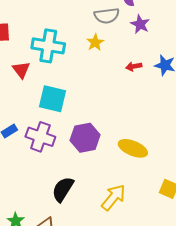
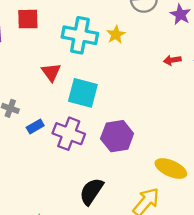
yellow star: (95, 42) -> (116, 35), moved
red triangle: (21, 70) -> (51, 72), moved
yellow ellipse: (133, 148) -> (171, 169), moved

